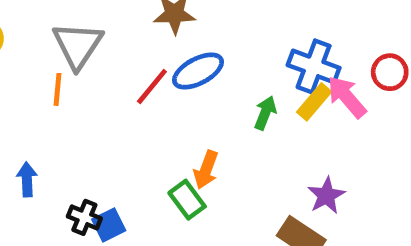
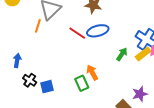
red line: (152, 87) -> (77, 33), turned 72
orange arrow: (206, 170) -> (92, 72), turned 119
black cross: (84, 217) -> (30, 80), moved

